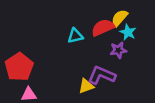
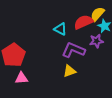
cyan triangle: (75, 36) -> (60, 29), turned 40
purple L-shape: (102, 75) -> (73, 50), moved

